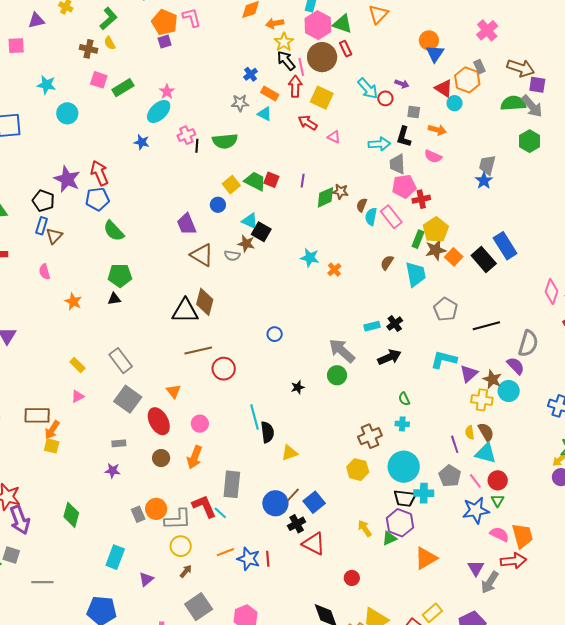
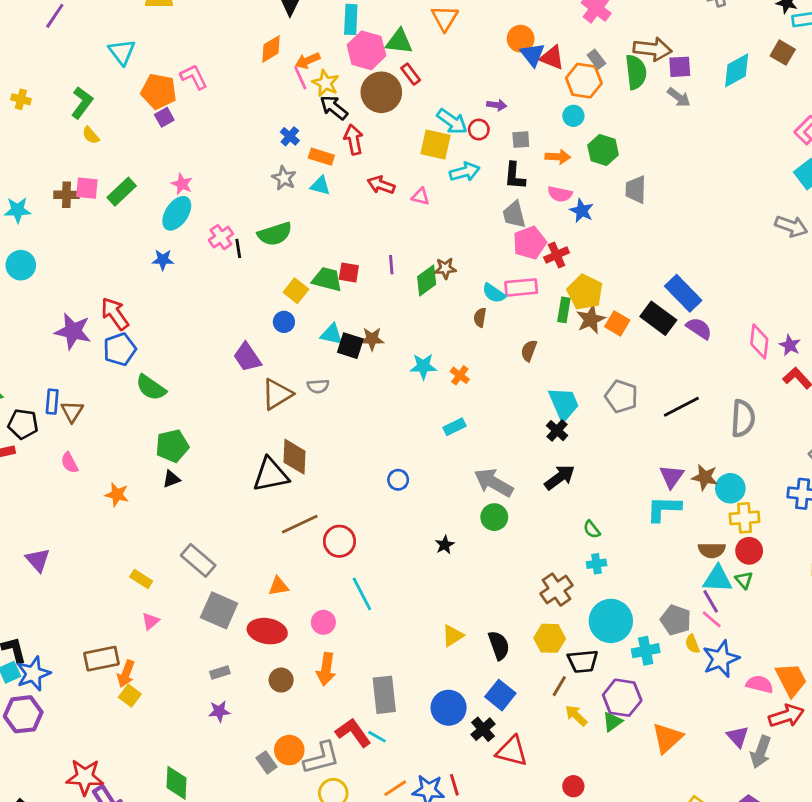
brown cross: (89, 49) -> (67, 195), moved
pink line: (301, 67) -> (300, 78), moved
red triangle: (444, 88) -> (552, 58), moved
yellow square: (322, 98) -> (435, 144), moved
gray star: (240, 103) -> (284, 178), turned -30
green semicircle: (513, 103) -> (636, 72), moved, turned 100
gray arrow: (532, 106) -> (679, 97), size x0.7
cyan circle: (67, 113) -> (21, 265), moved
green hexagon: (530, 141) -> (603, 150), moved
cyan arrow: (379, 144) -> (465, 172), moved
blue star: (484, 181) -> (582, 211), moved
black pentagon: (43, 201) -> (23, 424), moved
brown semicircle: (362, 205) -> (480, 317), moved
cyan semicircle: (371, 217) -> (494, 293), turned -54
pink rectangle: (391, 217) -> (521, 287), turned -45
brown star: (246, 244) -> (372, 339), moved
brown triangle: (202, 255) -> (277, 394), turned -50
cyan trapezoid: (416, 274) -> (564, 404), moved
cyan rectangle: (372, 326) -> (454, 427), moved
cyan L-shape: (444, 360) -> (664, 509), moved
purple semicircle: (516, 366) -> (699, 328), moved
orange triangle: (174, 391) -> (278, 586), turned -49
yellow cross: (482, 400) -> (744, 518), moved
cyan line: (255, 417) -> (362, 594), moved
red ellipse: (159, 421) -> (267, 631), turned -40
black semicircle: (267, 432) -> (499, 645), moved
yellow semicircle: (470, 432) -> (692, 644), moved
brown semicircle: (486, 432) -> (712, 550), turned 132
purple line: (455, 444) -> (711, 601), moved
yellow square: (52, 446) -> (130, 696), turned 35
red circle: (498, 480) -> (749, 551), moved
brown line: (293, 495) -> (559, 686), moved
black trapezoid: (405, 498) -> (583, 661), moved
green triangle: (498, 501) -> (744, 580), moved

